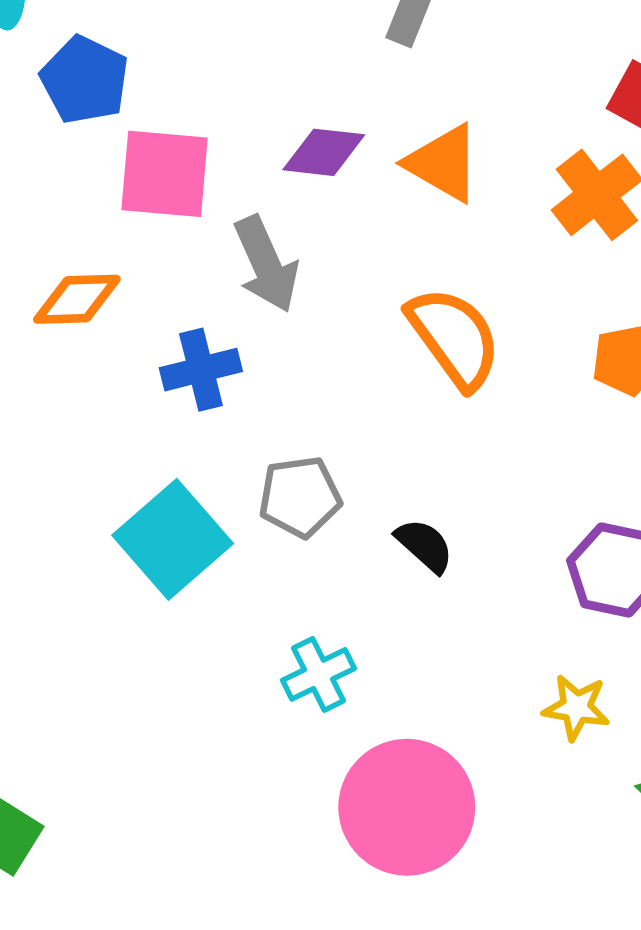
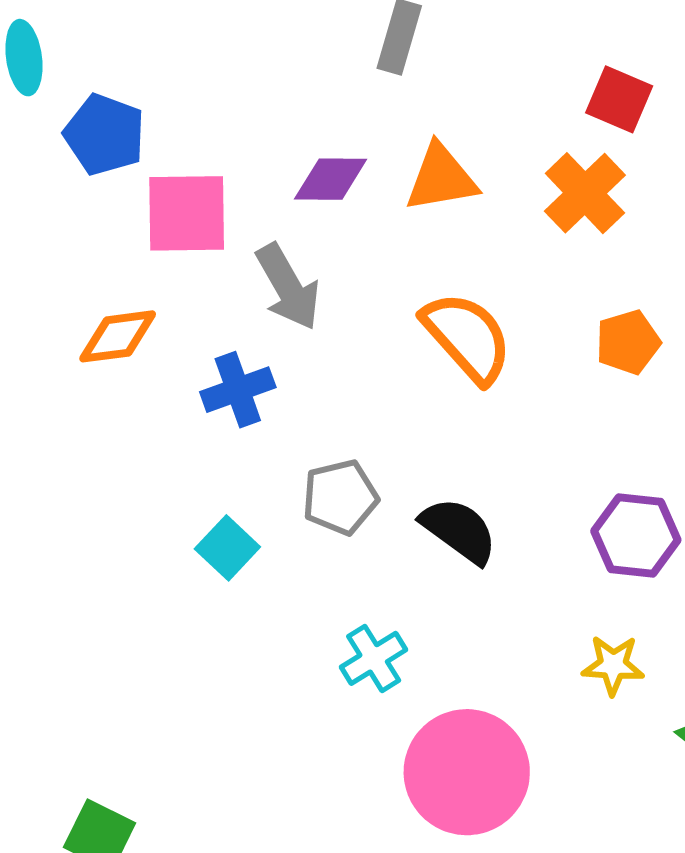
orange triangle: (443, 163) -> (441, 178), turned -34
cyan square: (173, 539) -> (227, 548), size x0.6
black semicircle: (425, 545) -> (459, 530), size x1.4

